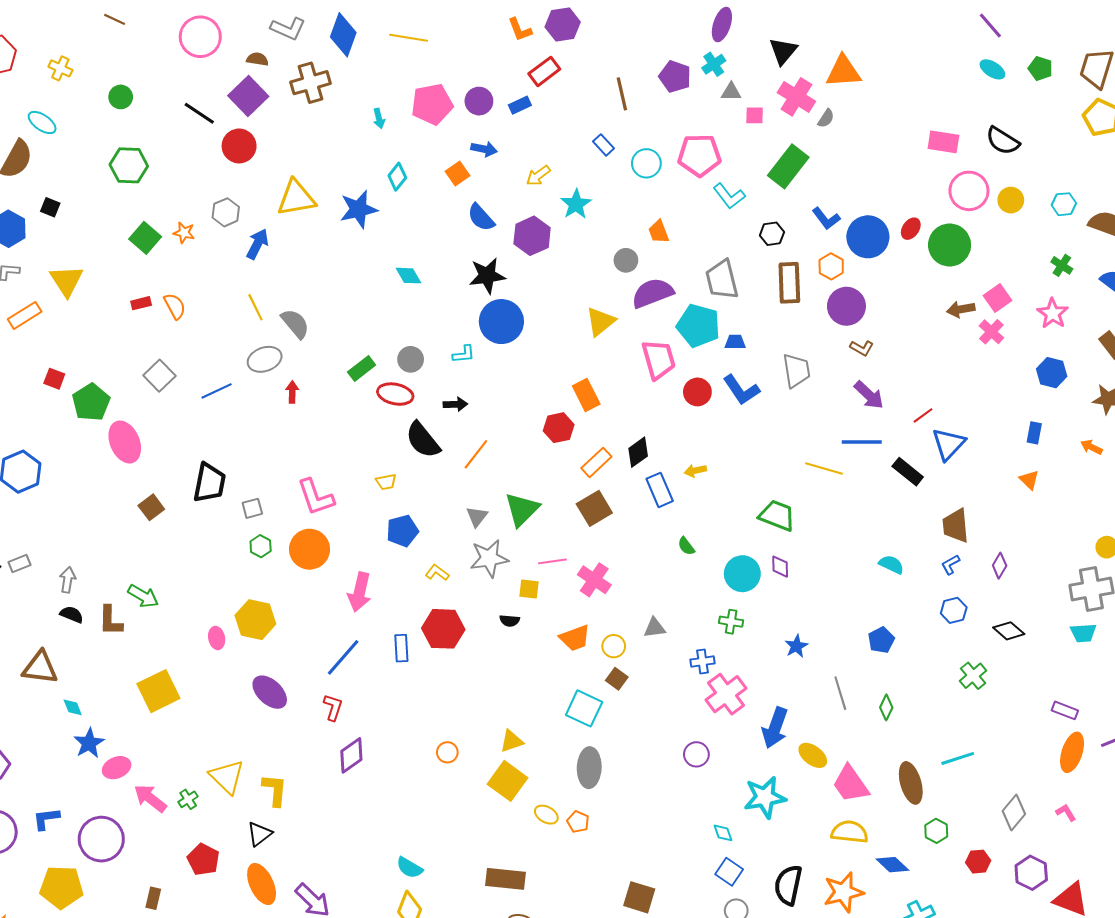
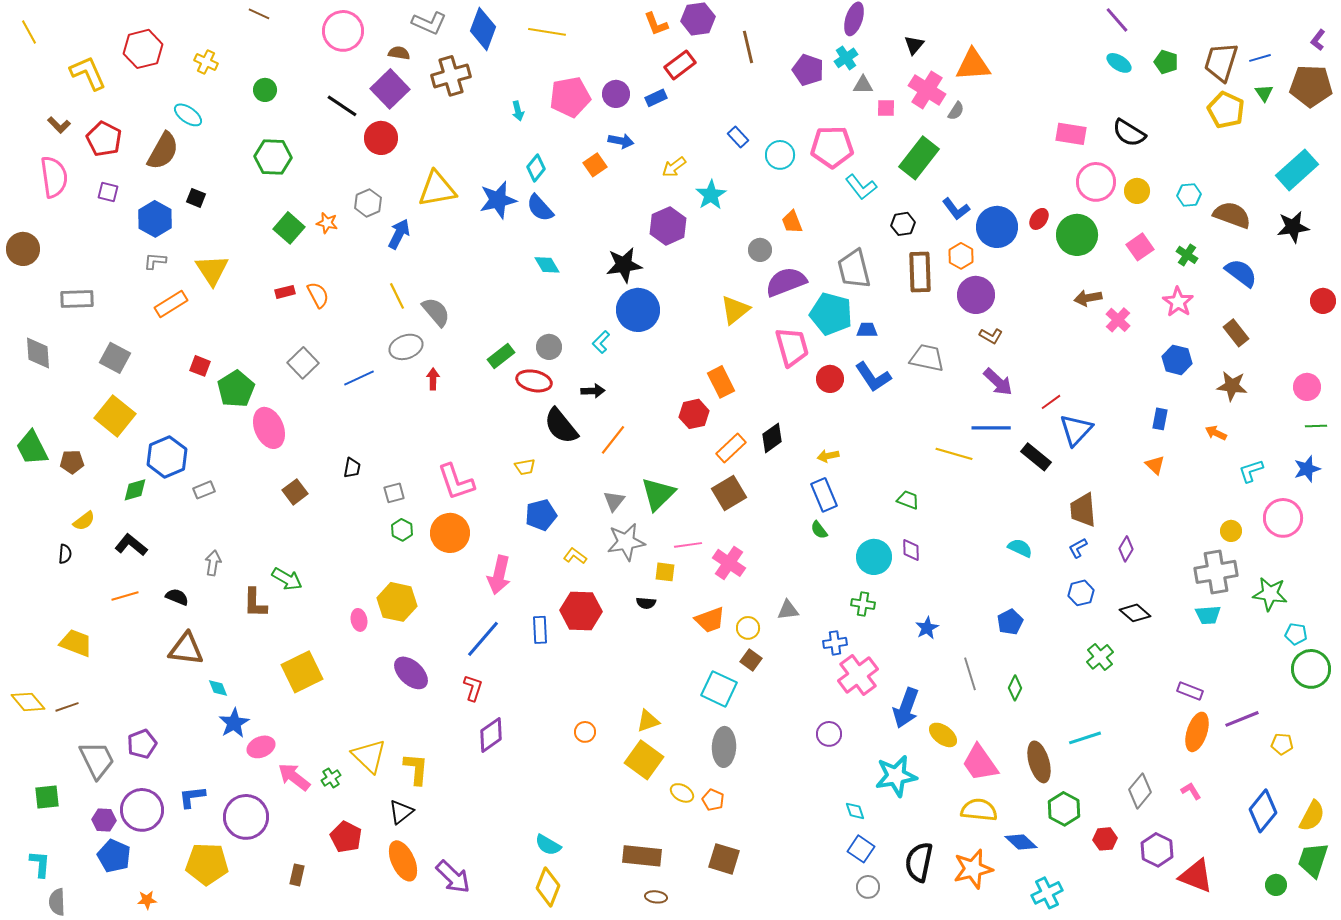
black triangle: (783, 51) -> (914, 45), size x0.7
brown line: (622, 94) -> (748, 47), moved
blue semicircle: (481, 217) -> (540, 208), moved
pink square: (998, 298) -> (1140, 247), moved
cyan L-shape: (464, 354) -> (601, 342), turned 140
gray trapezoid: (796, 371) -> (927, 358), turned -69
black trapezoid: (209, 483) -> (352, 468), size x0.5
blue rectangle: (660, 490) -> (824, 495), moved
green trapezoid: (777, 516) -> (908, 500), size x0.6
gray rectangle: (20, 563) -> (204, 490), moved
black semicircle: (72, 615) -> (177, 597), moved
green hexagon: (936, 831) -> (1064, 809), size x1.4
brown square: (639, 897) -> (724, 859), moved

